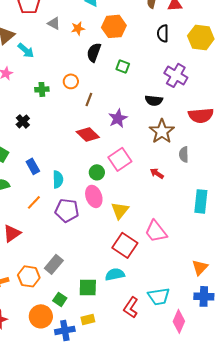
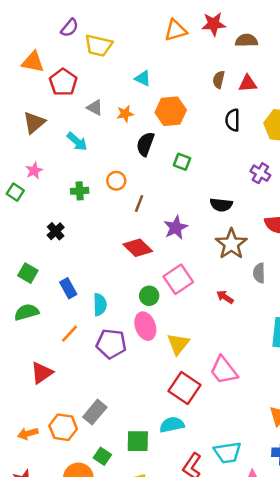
cyan arrow: (26, 50) -> (77, 142), moved
purple cross: (176, 75) -> (260, 173), moved, size x0.7

